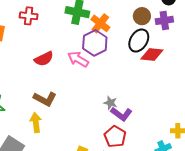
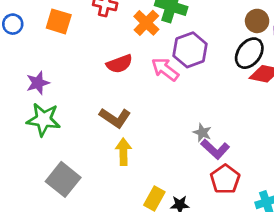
orange cross: (100, 23) -> (146, 23), moved
yellow arrow: (36, 123) -> (123, 152), moved
red pentagon: (115, 137) -> (225, 179), moved

